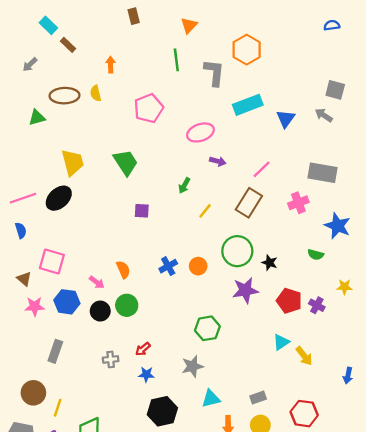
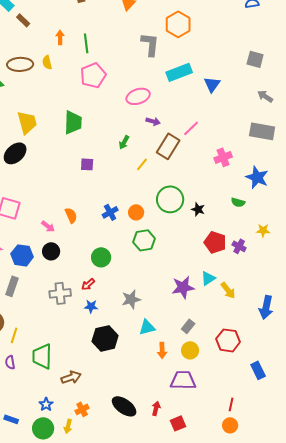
green line: (176, 60) -> (86, 43), moved
gray arrow: (324, 115) -> (265, 96), moved
green trapezoid: (126, 162) -> (73, 122), turned 35
gray rectangle: (323, 173) -> (262, 131), moved
brown rectangle: (249, 203) -> (168, 146), moved
purple star: (245, 290) -> (183, 287), moved
blue hexagon: (67, 302) -> (22, 255), moved
green circle: (127, 305) -> (101, 257), moved
green hexagon: (207, 328) -> (144, 240), moved
gray cross: (111, 359) -> (60, 293), size x1.5
blue arrow: (348, 376) -> (266, 307), size x1.6
gray rectangle: (258, 397) -> (188, 326), turned -32

